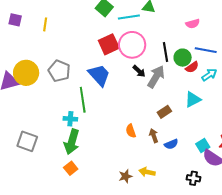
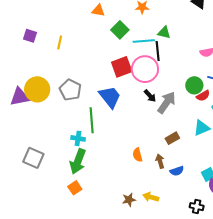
black line: (166, 52) -> (158, 51), moved

